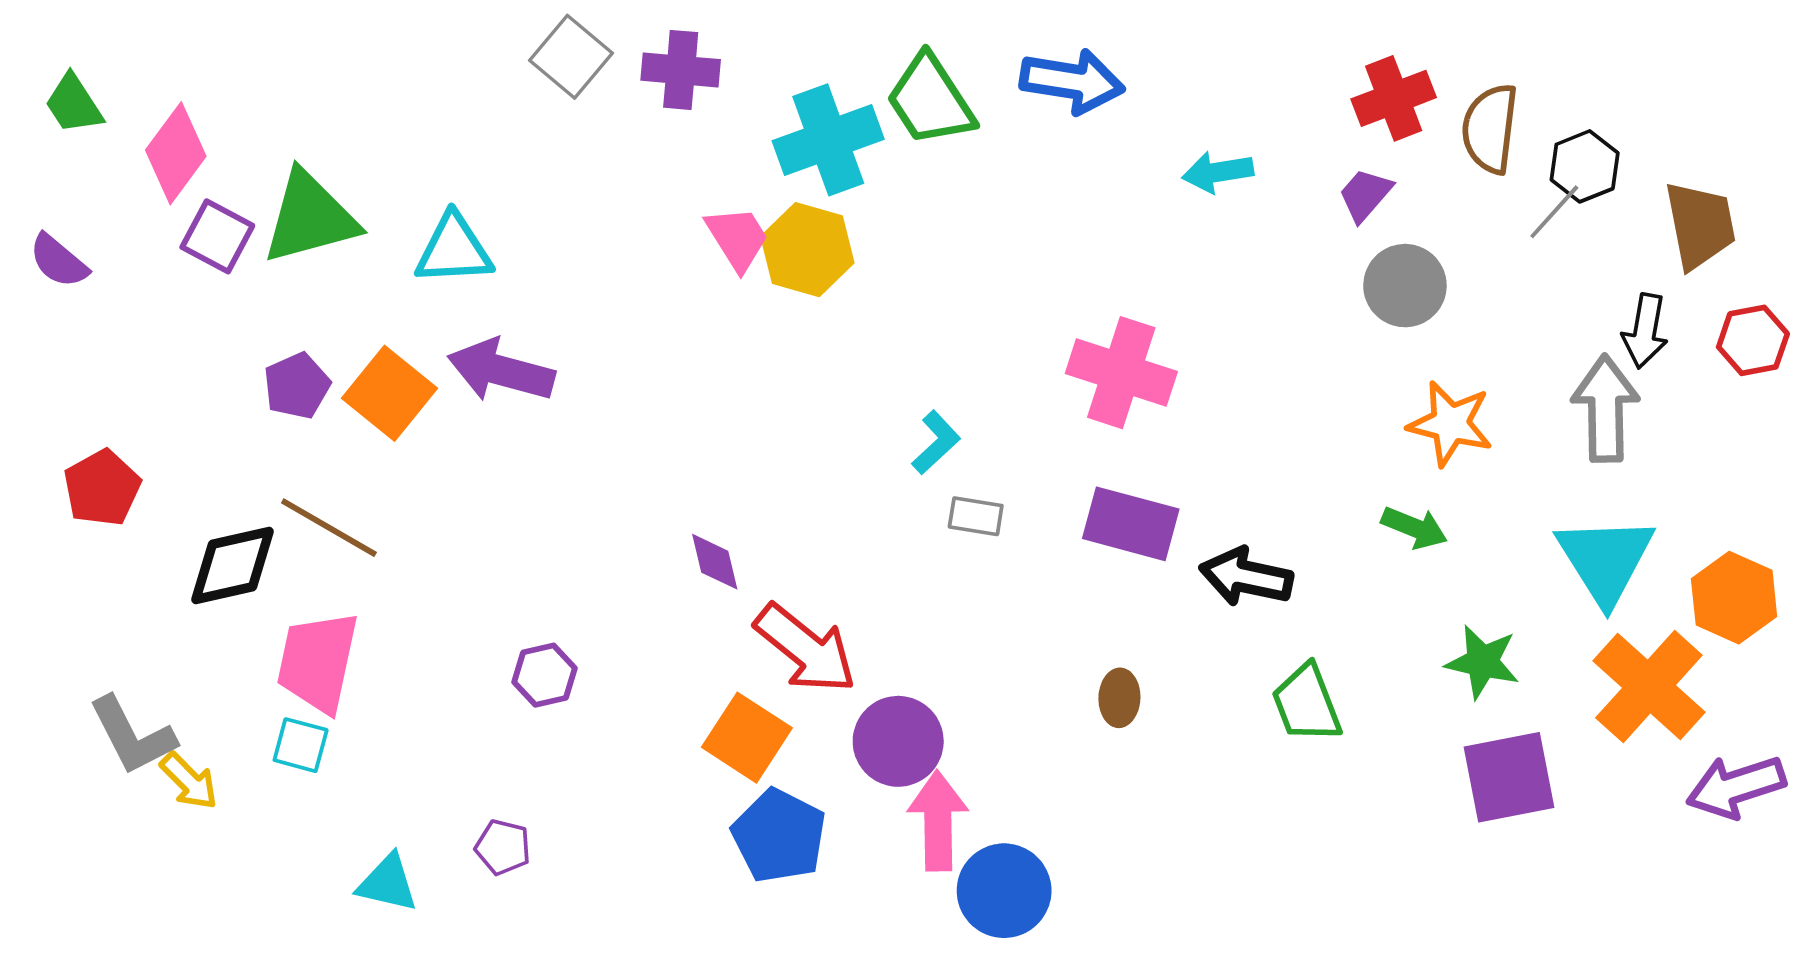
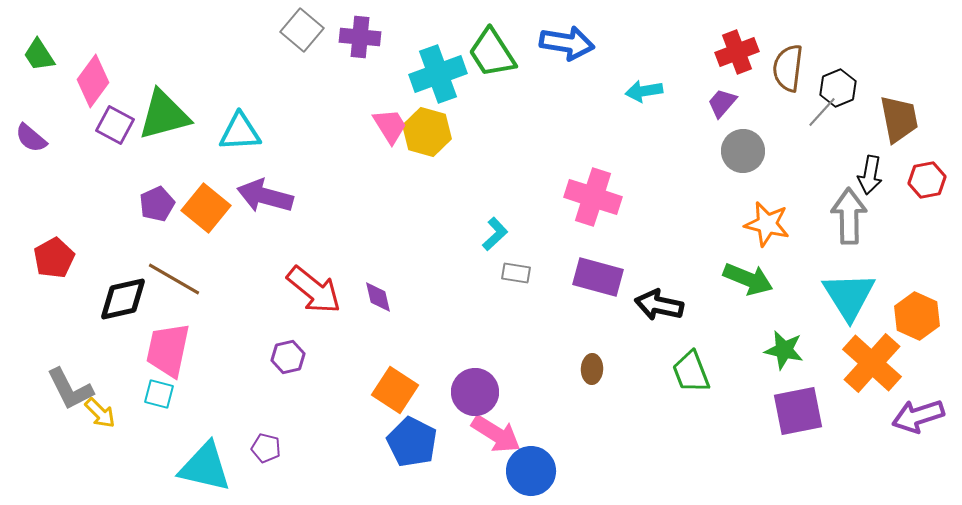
green arrow: (1414, 528) -> (748, 279), size x1.4
red arrow: (805, 649) -> (314, 290), moved
pink arrow: (938, 821) -> (496, 434), turned 123
cyan triangle: (388, 883) -> (205, 467), size x1.6

